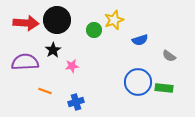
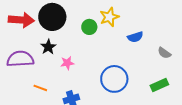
blue circle: (138, 82) -> (114, 79), moved
green rectangle: (164, 88) -> (159, 85), turned -30

